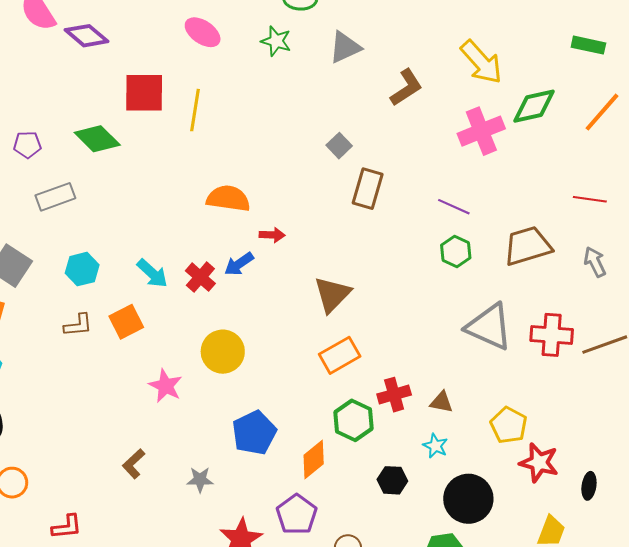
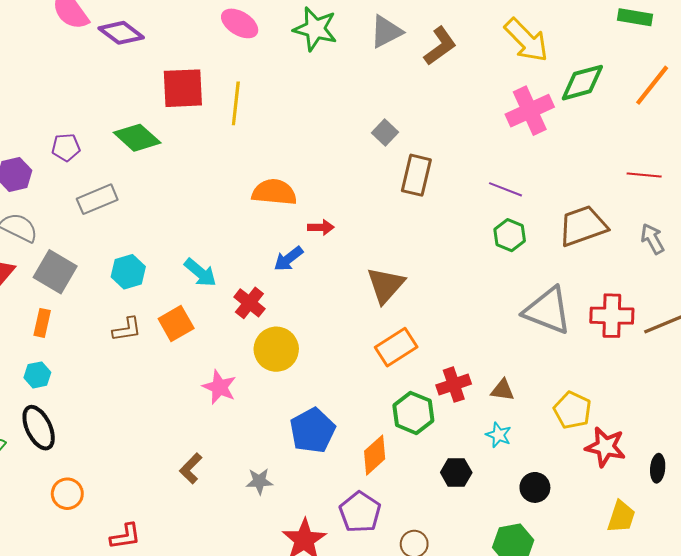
green star: (276, 41) -> (315, 29), size x1.4
brown L-shape: (406, 88) -> (440, 46), moved
red cross: (200, 277) -> (249, 303), moved
black circle: (468, 499) -> (535, 487), size x0.6

